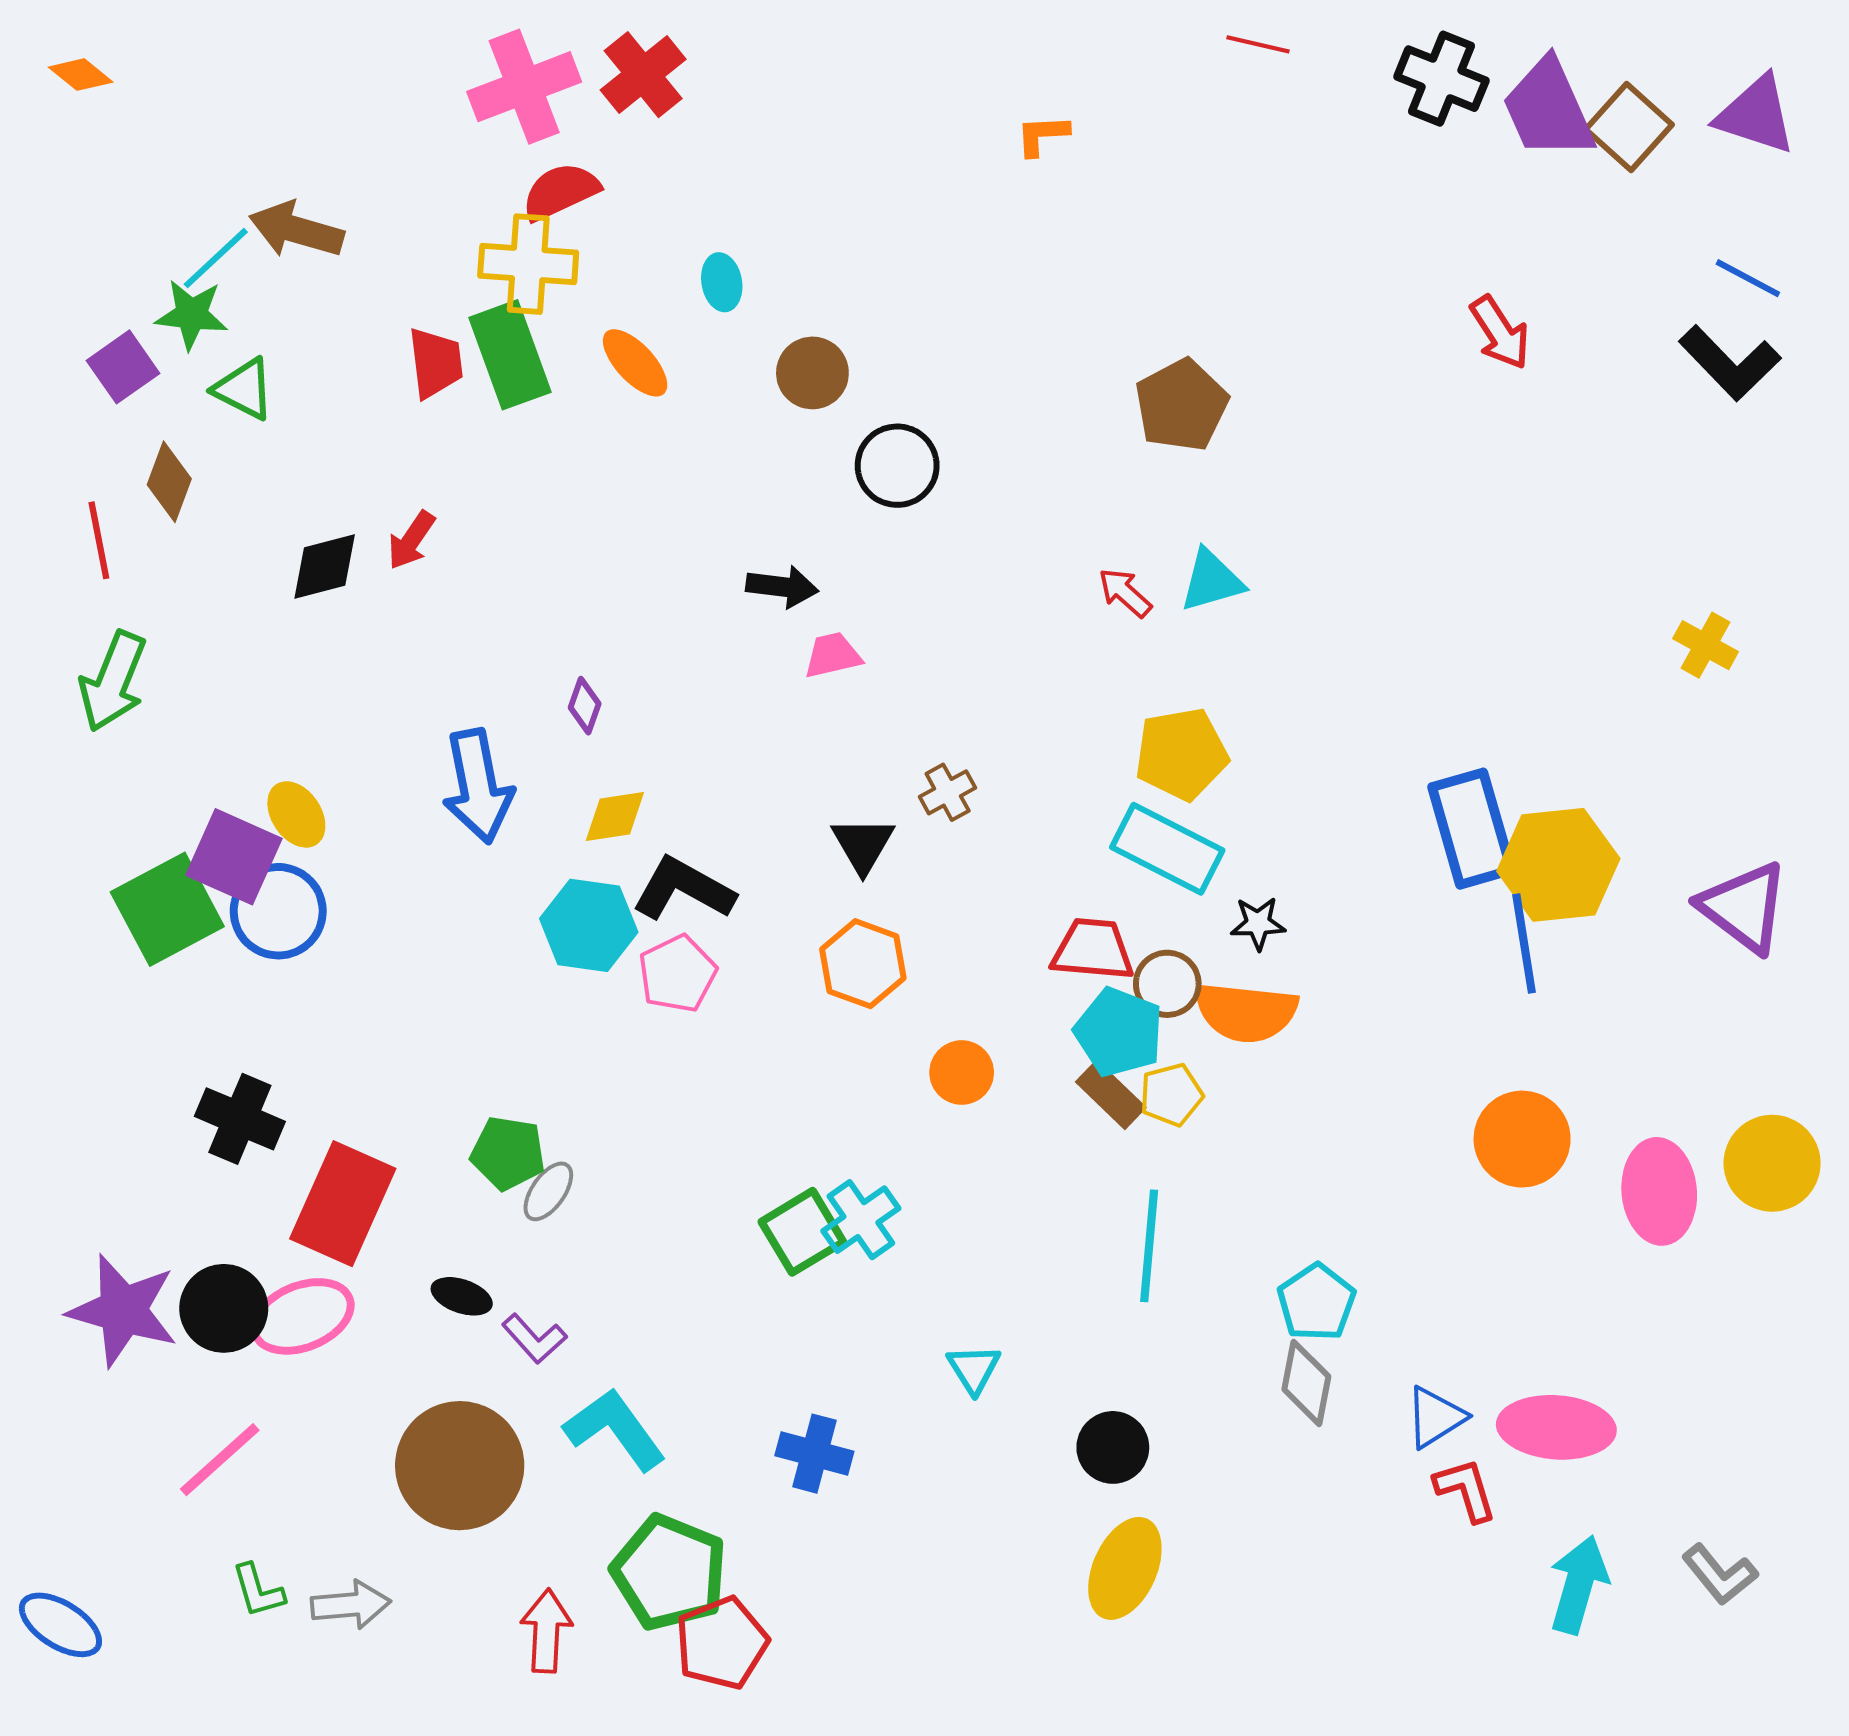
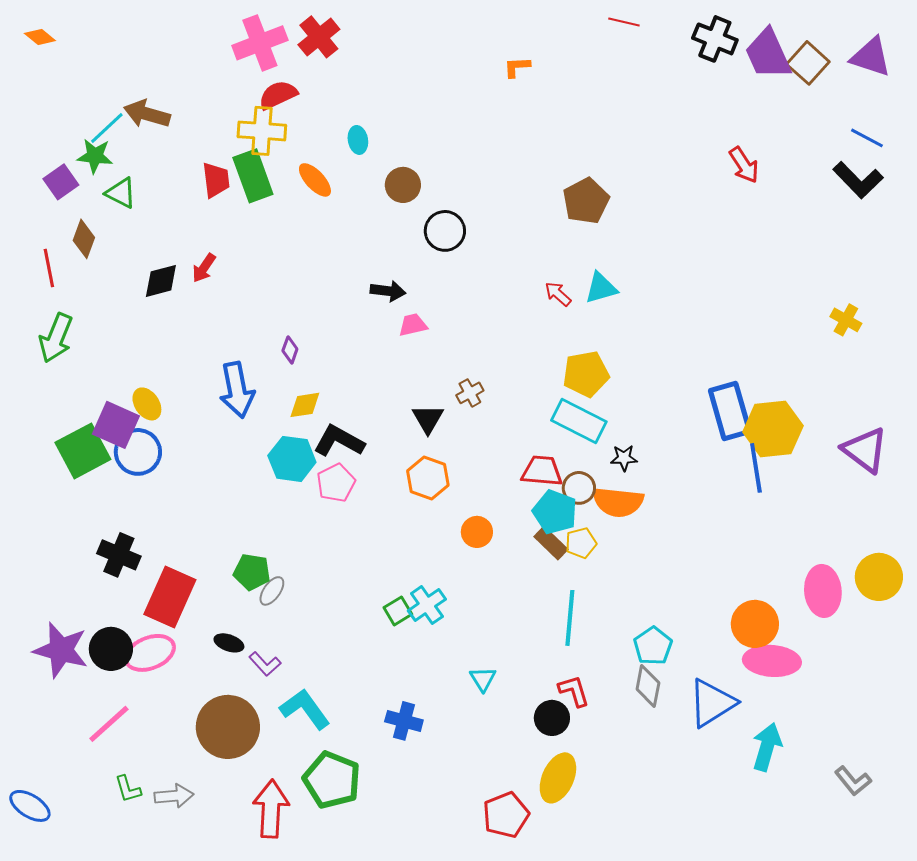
orange circle: (1522, 1139) -> (755, 624), moved
green square: (802, 1232) -> (398, 611), size x0.7
blue triangle: (1435, 1417) -> (712, 703), size x1.6
pink ellipse: (1556, 1427) -> (772, 661), moved
red L-shape: (1466, 1490) -> (574, 691), moved
cyan arrow: (1579, 1585) -> (767, 747), moved
red arrow: (546, 1631) -> (271, 809), size x1.4
red pentagon: (722, 1643) -> (506, 815), moved

